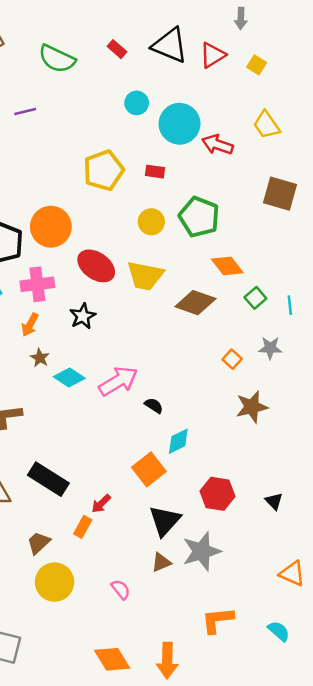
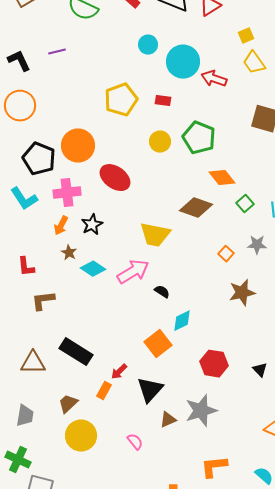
yellow square: (257, 65) -> (246, 36), moved, turned 35
yellow trapezoid: (145, 276) -> (155, 235), moved
black star: (83, 316) -> (92, 225), moved
black triangle: (165, 521) -> (150, 390), moved

